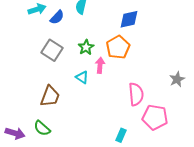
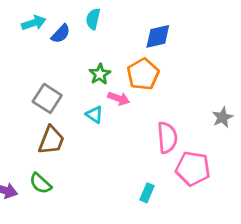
gray square: (52, 50) -> (47, 98), moved
pink arrow: (100, 65) -> (119, 98), turned 105

